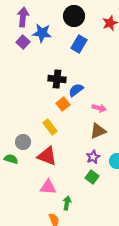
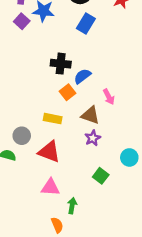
pink arrow: (99, 108) -> (109, 97), turned 48
yellow rectangle: (50, 127) -> (53, 119), turned -42
brown triangle: (98, 131) -> (90, 115), moved, turned 42
purple star: (93, 157) -> (93, 138), moved

